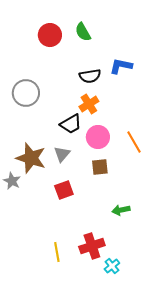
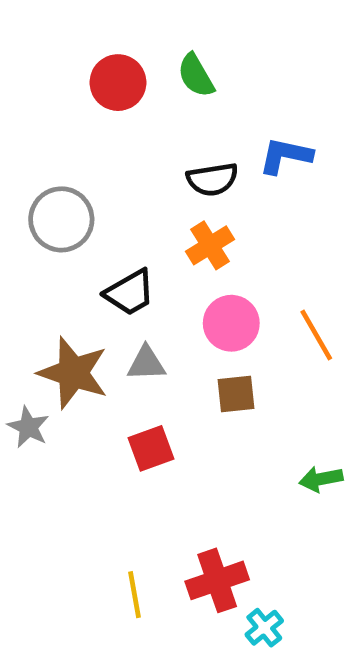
black trapezoid: (71, 124) -> (130, 293), moved
gray triangle: (62, 154) -> (146, 363), turned 48
green arrow: (121, 210) -> (321, 479), moved

